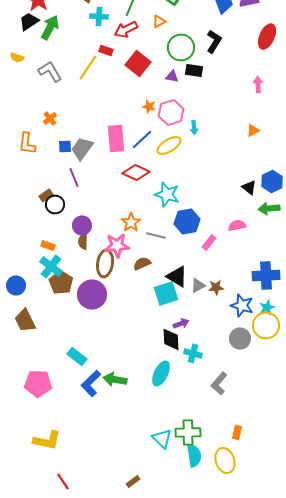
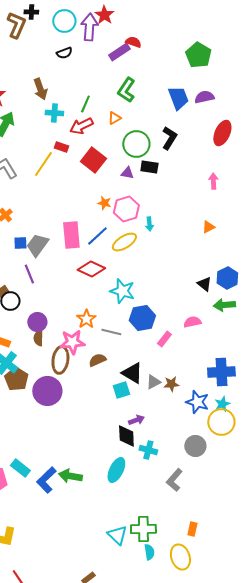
cyan square: (166, 293) -> (121, 390), size x0.7
gray circle: (240, 338) -> (195, 446), moved
cyan rectangle: (77, 356) -> (20, 468), moved
cyan semicircle: (194, 455) -> (149, 552), size x0.7

